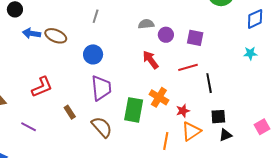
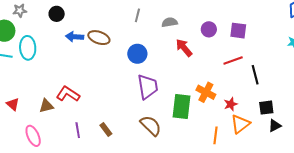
gray semicircle: (146, 24) -> (170, 22), moved
red arrow: (150, 60) -> (184, 48), moved
red L-shape: (42, 87) -> (68, 94), moved, turned -120
brown rectangle: (70, 112) -> (106, 129), moved
purple line: (29, 127) -> (78, 130), turned 56

